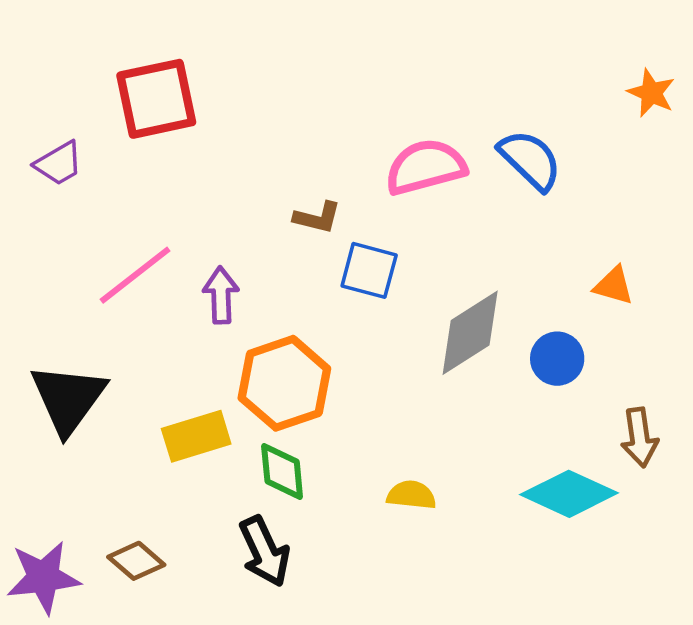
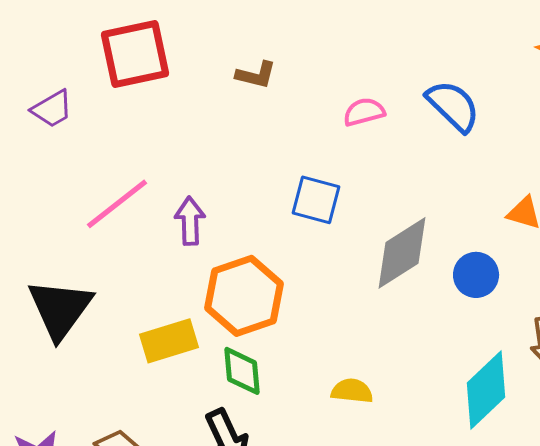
pink semicircle: (426, 167) -> (364, 112), size x0.6
brown L-shape: (317, 218) -> (256, 75), moved
cyan diamond: (569, 494) -> (486, 390), turned -68

